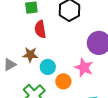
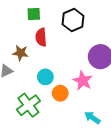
brown star: (30, 55) -> (21, 53), moved

